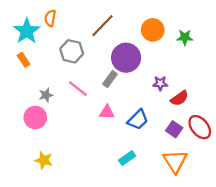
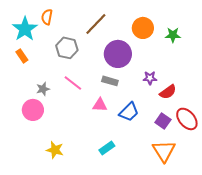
gray rectangle: (110, 79) -> (110, 81), moved, turned 70
cyan rectangle: (127, 158) -> (107, 148), moved
yellow star: (44, 160) -> (55, 150), moved

